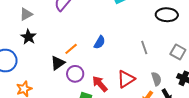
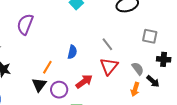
gray line: (144, 48) -> (107, 44), moved
red triangle: (126, 79) -> (109, 66), moved
red arrow: (100, 84) -> (84, 81), moved, turned 114

